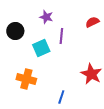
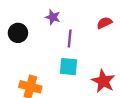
cyan square: (41, 48) -> (68, 67), moved, turned 30

